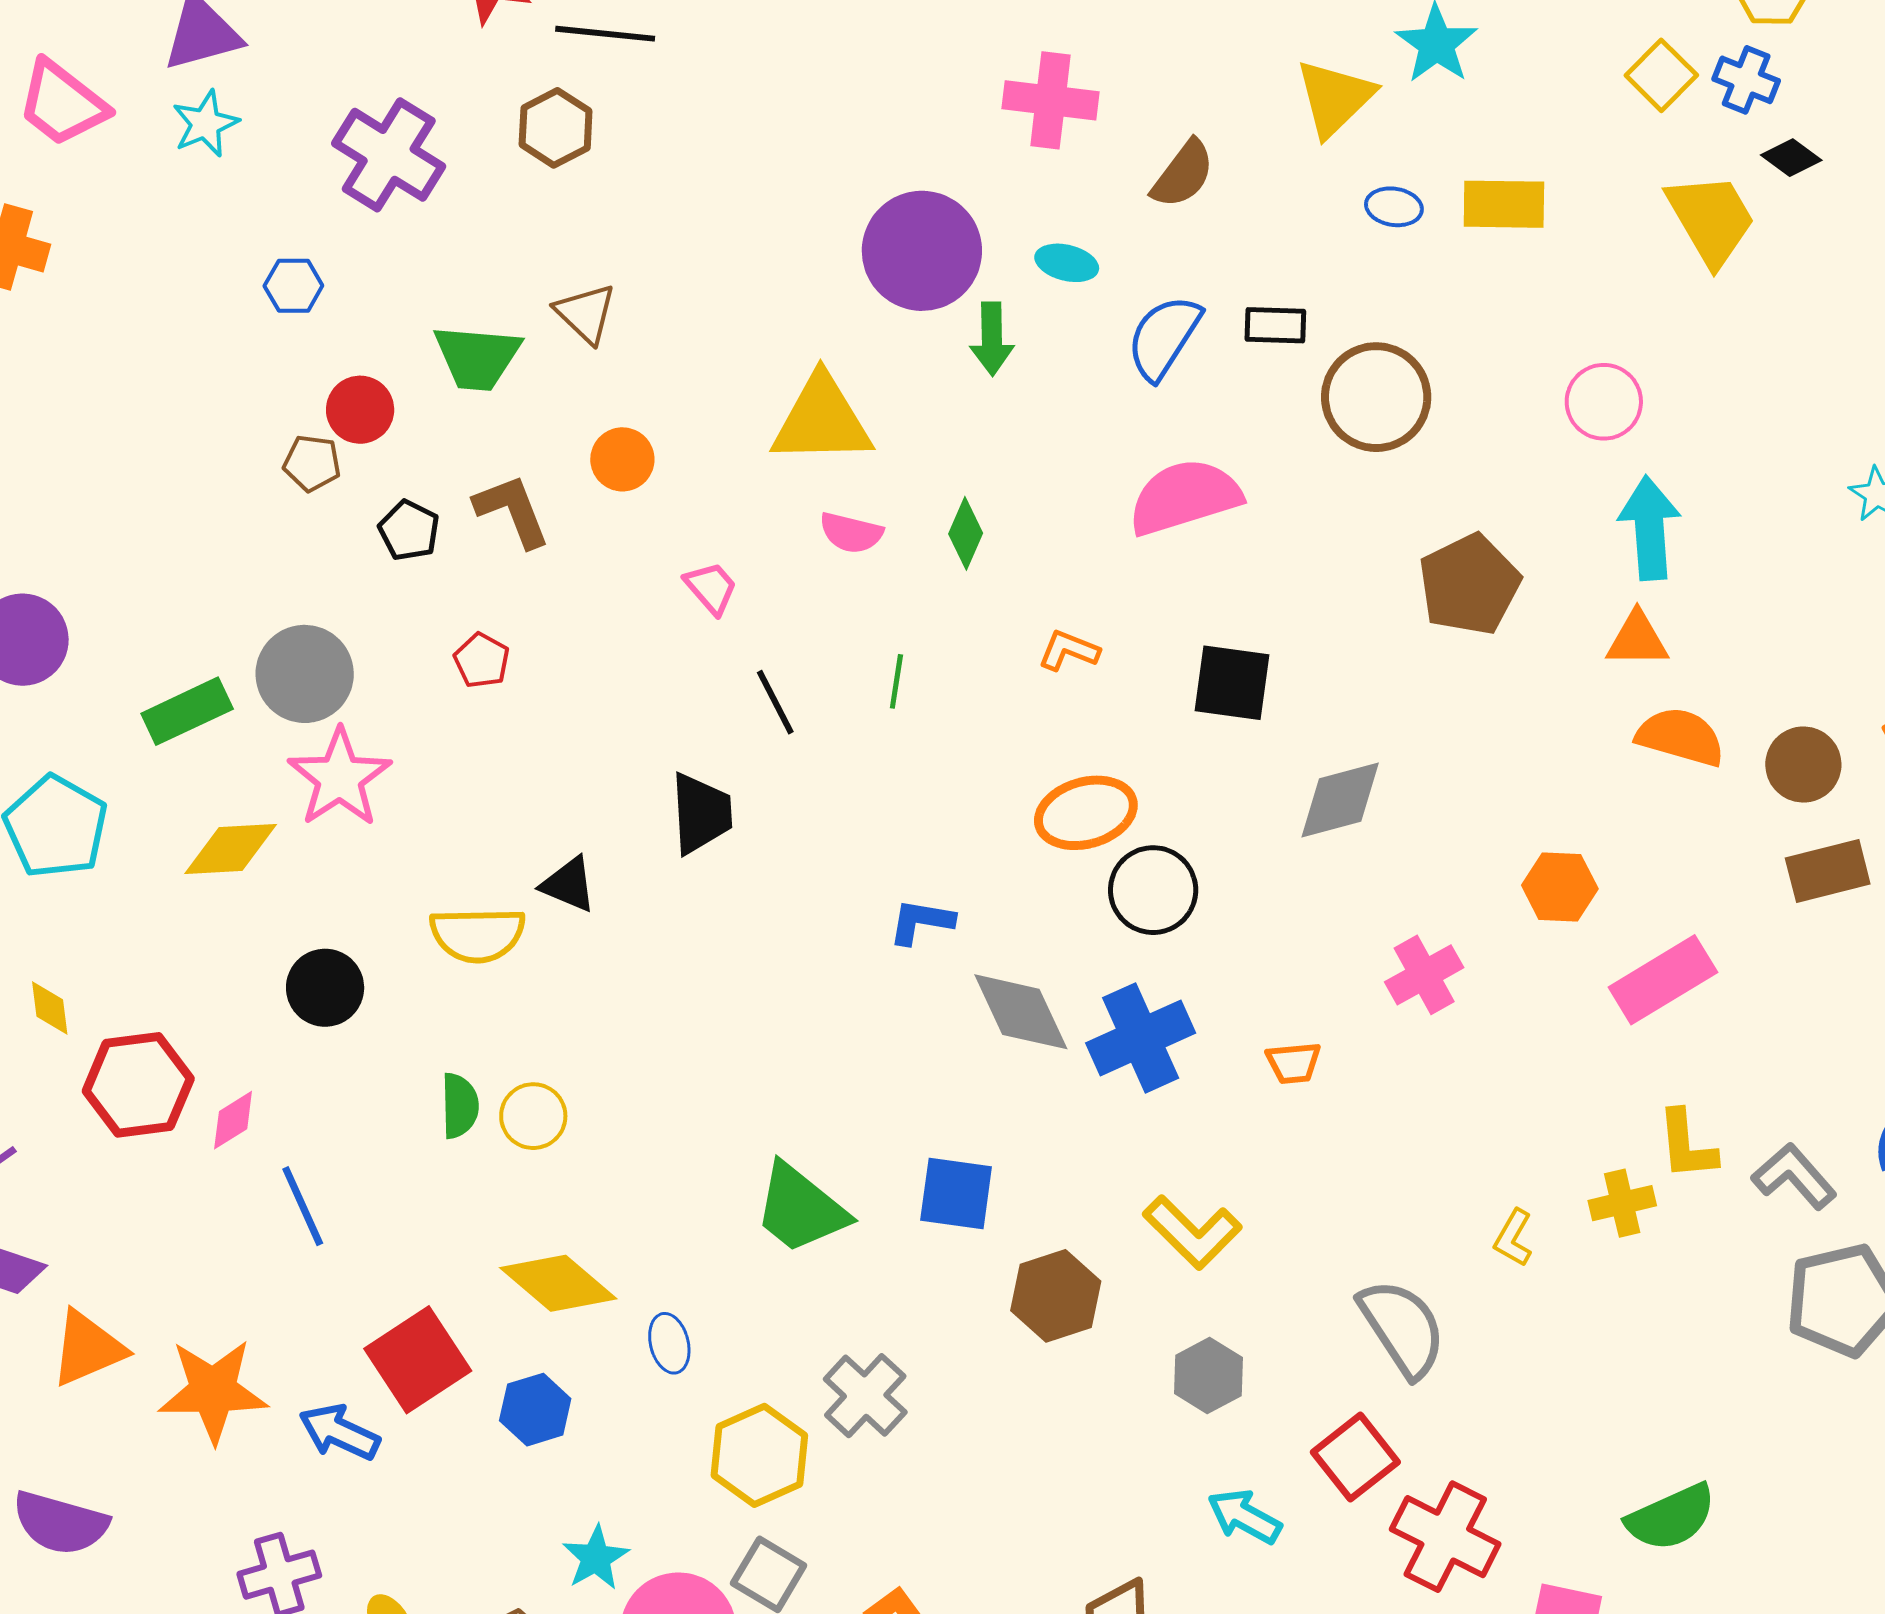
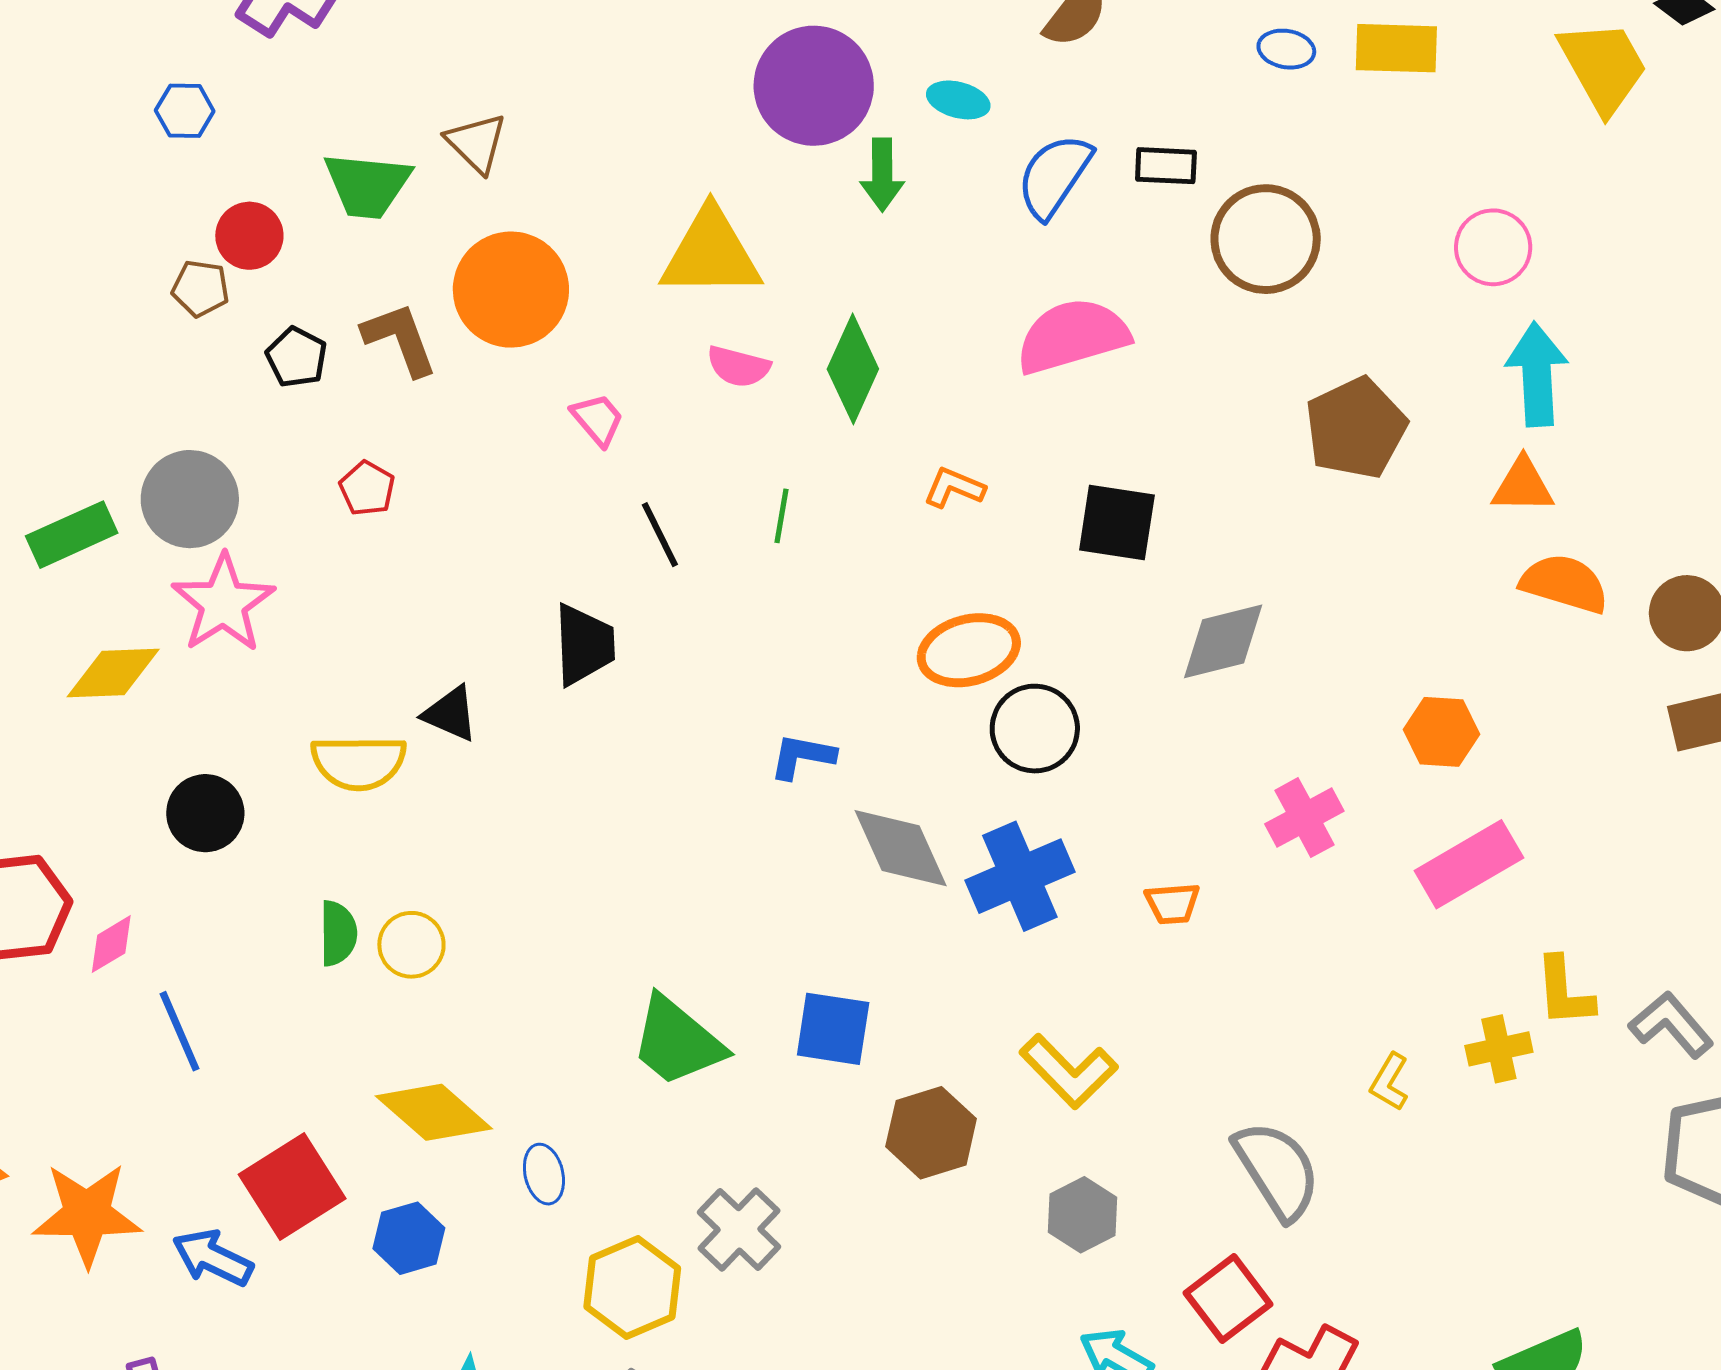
orange circle: (622, 459) -> (511, 290), size x1.8
green diamond: (966, 533) -> (853, 369), size x1.5
pink rectangle: (1663, 980) -> (1469, 864), moved

